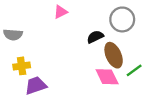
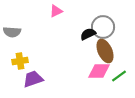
gray circle: (122, 19) -> (103, 27), moved
green line: (134, 70) -> (119, 76), moved
pink diamond: (107, 77) -> (99, 71), turned -65

